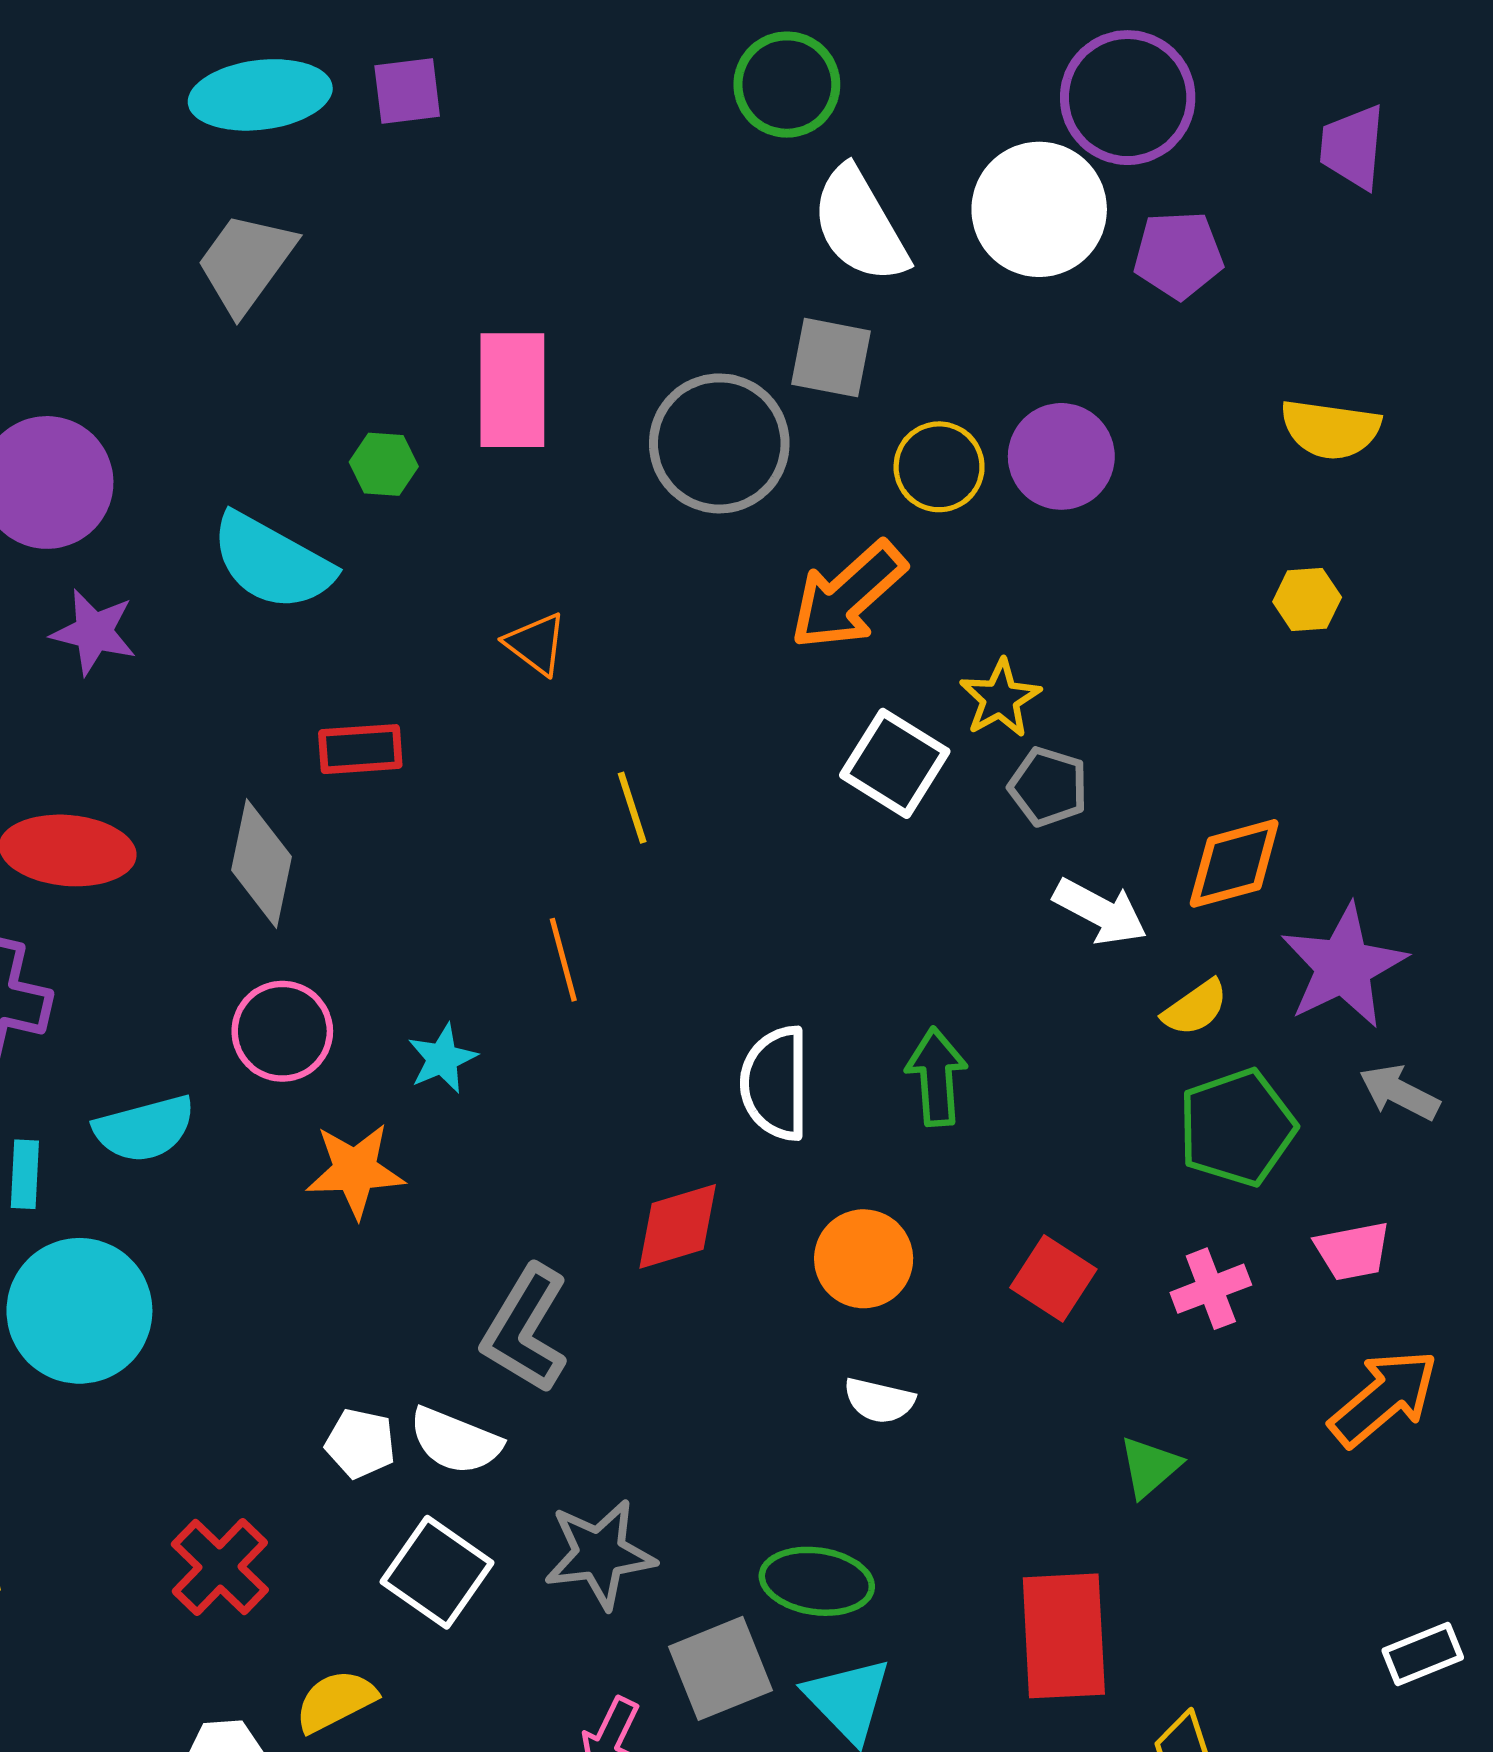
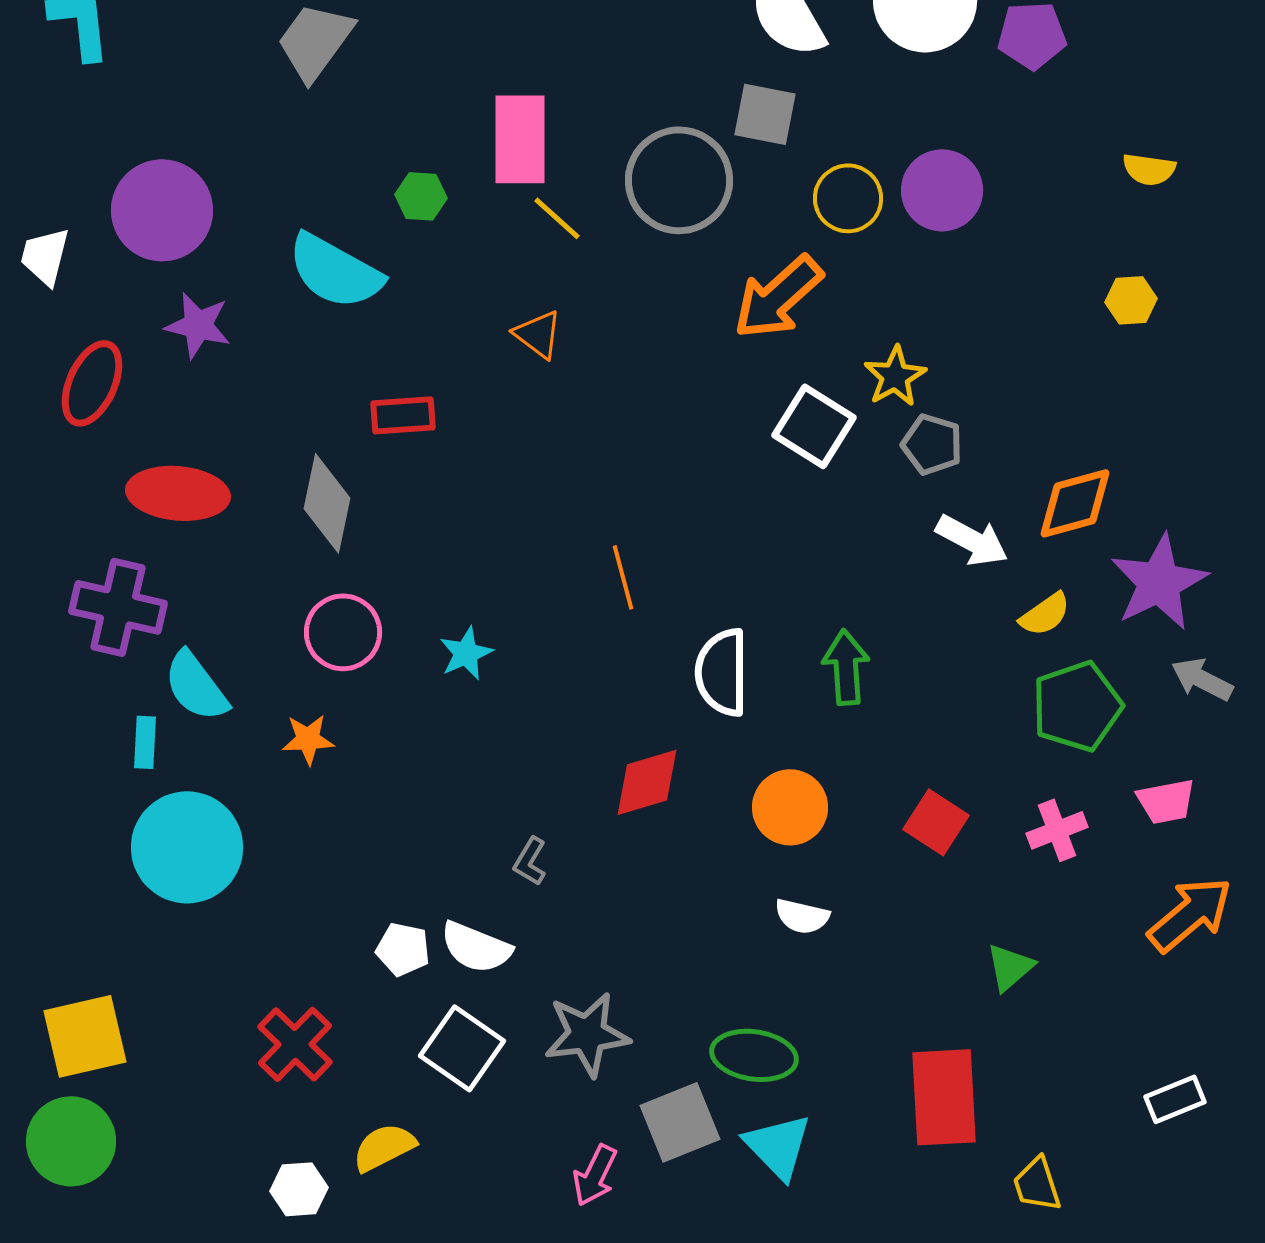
yellow semicircle: (1330, 429) -> (1149, 169), size x0.7
yellow line: (632, 808) -> (557, 218), moved, turned -30
orange line: (563, 960) -> (623, 577), moved
cyan semicircle: (144, 1129) -> (196, 686), moved, turned 68
orange star: (355, 1170) -> (308, 739), moved, size x0.7
gray L-shape: (525, 1329) -> (530, 861), size x0.5
white rectangle: (1423, 1654) -> (1175, 1099), moved

